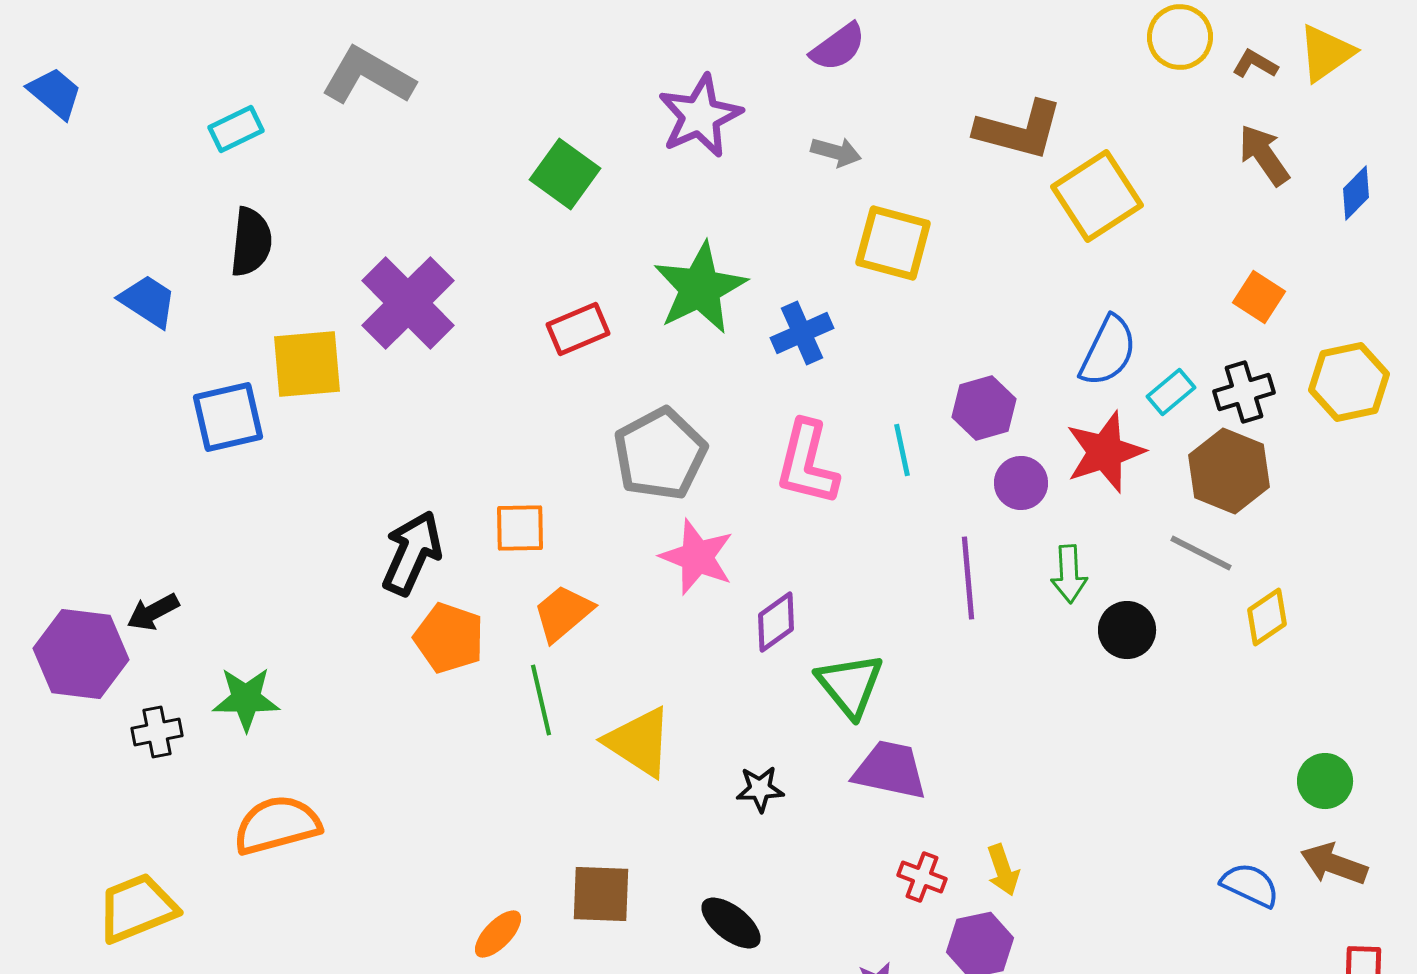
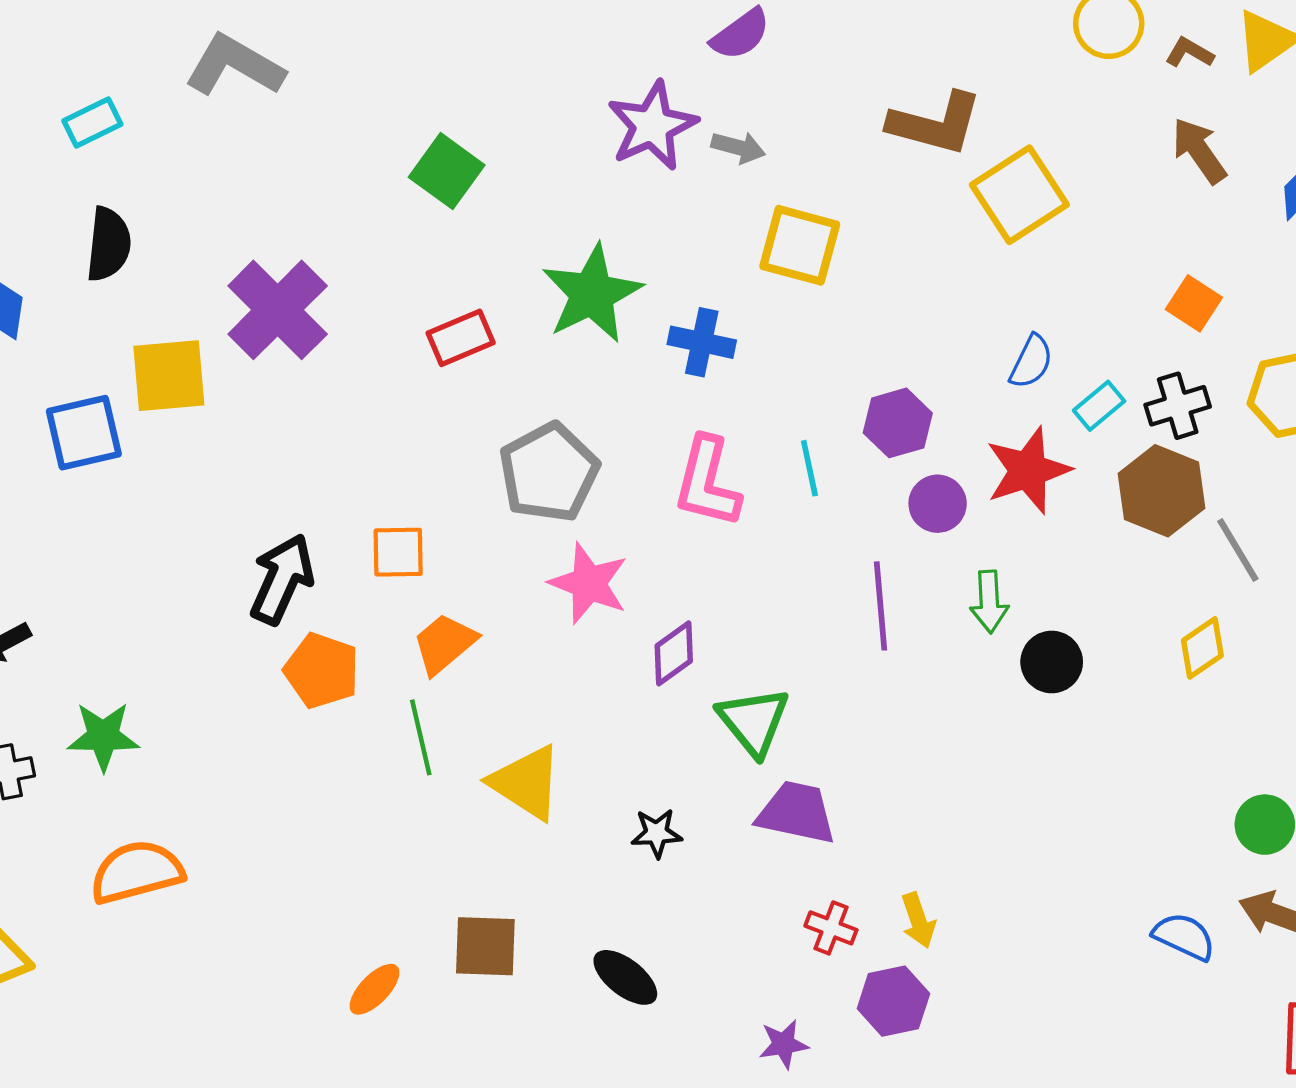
purple star: (700, 116) -> (652, 126), moved
blue cross: (802, 333) -> (702, 342), turned 36
blue semicircle: (1108, 351) -> (1031, 362), size x0.7
gray line: (1201, 553) -> (1238, 550), moved, turned 32

